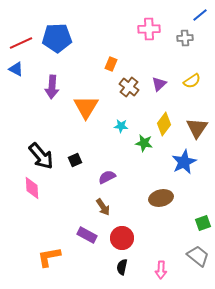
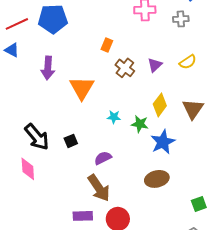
cyan star: (121, 126) -> (114, 117), moved
blue star: (184, 162) -> (163, 142), moved
brown arrow: (103, 207) -> (99, 188), size x1.6
purple rectangle: (87, 235) -> (83, 216), turned -30

